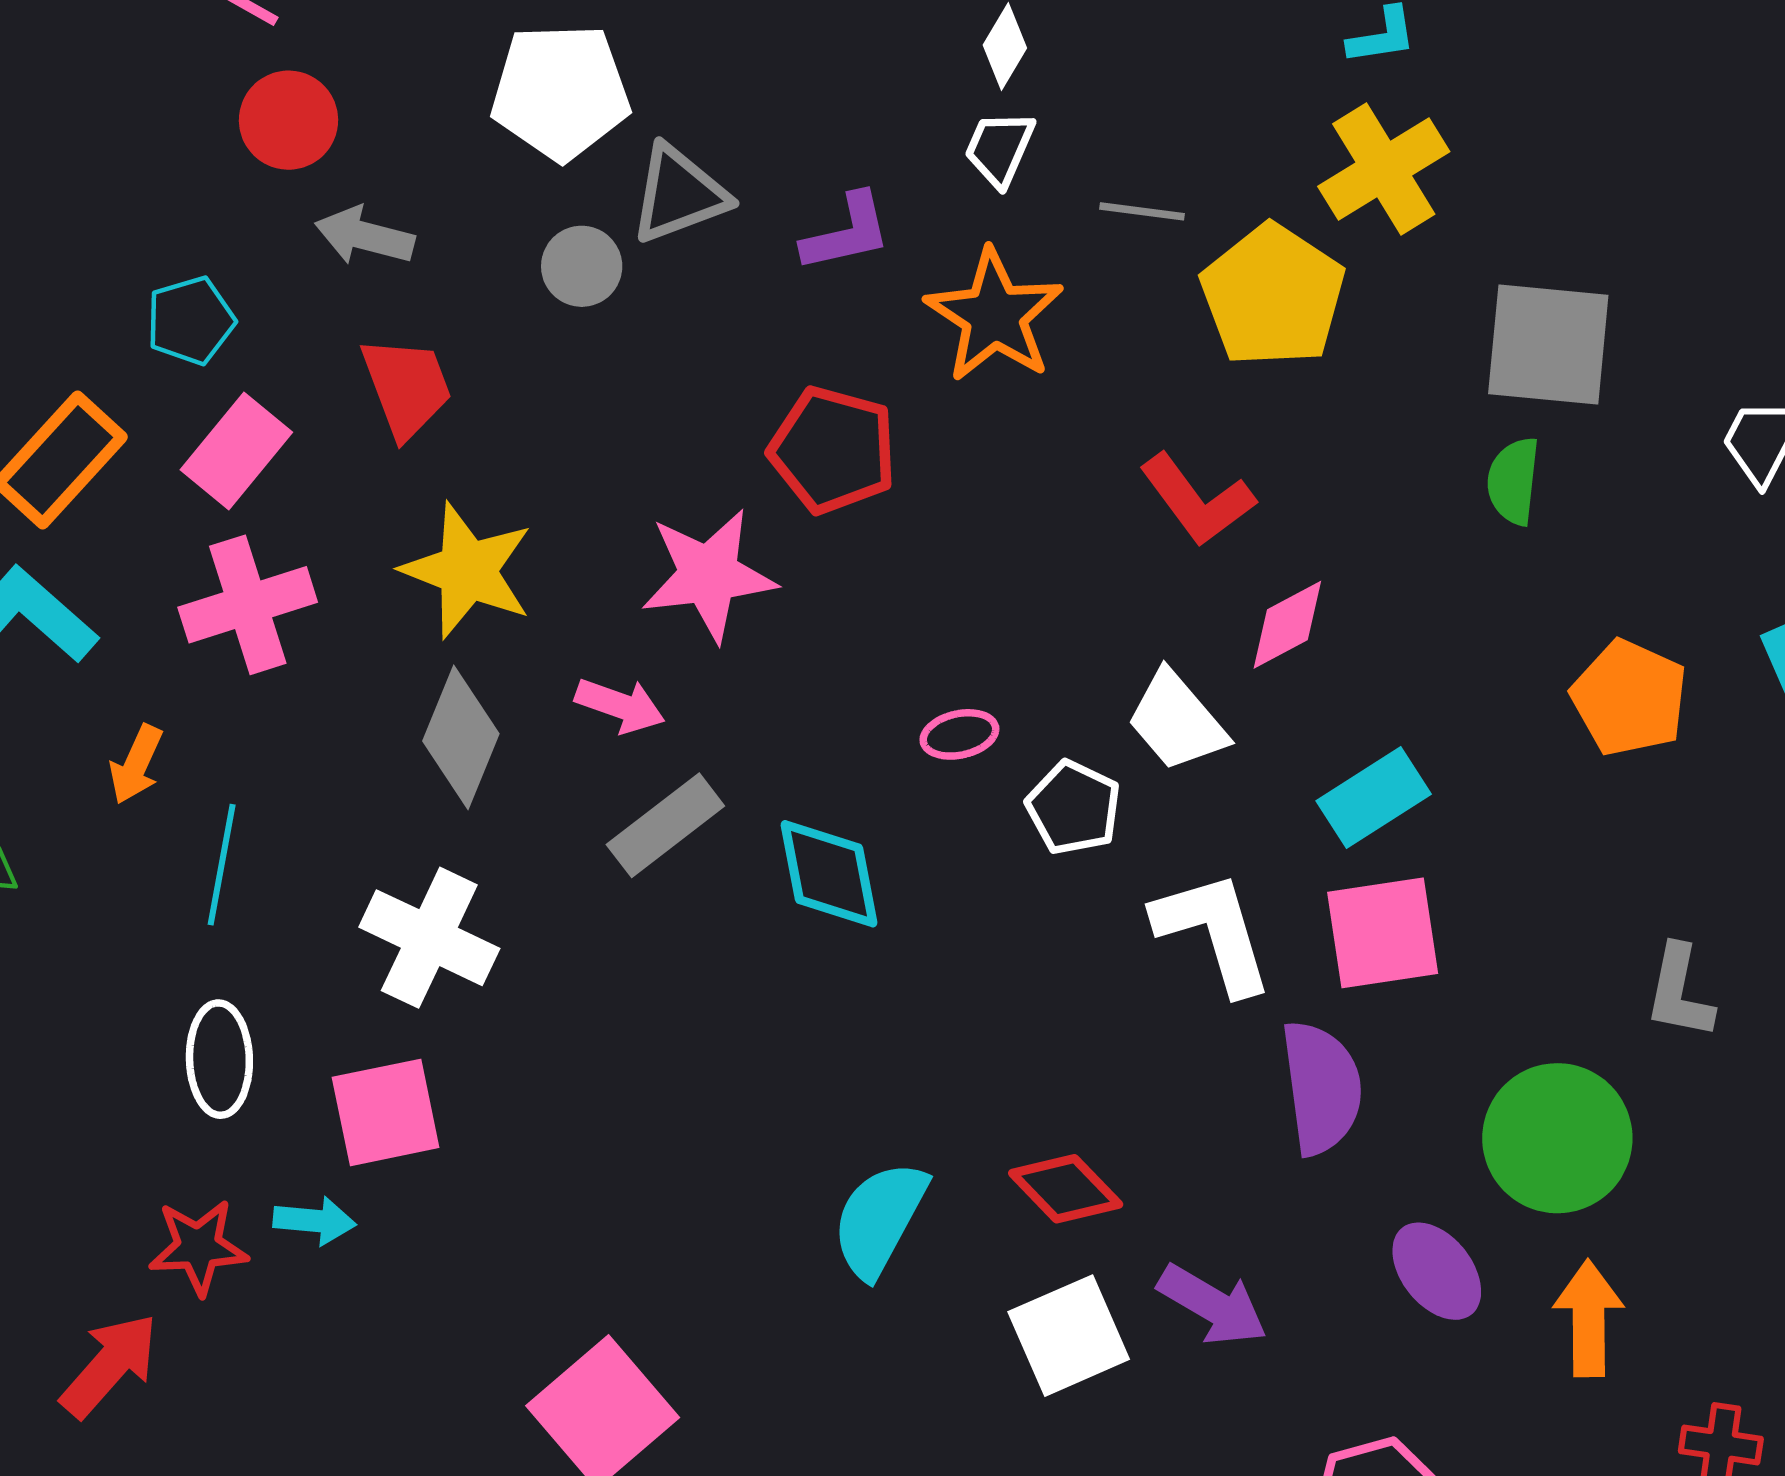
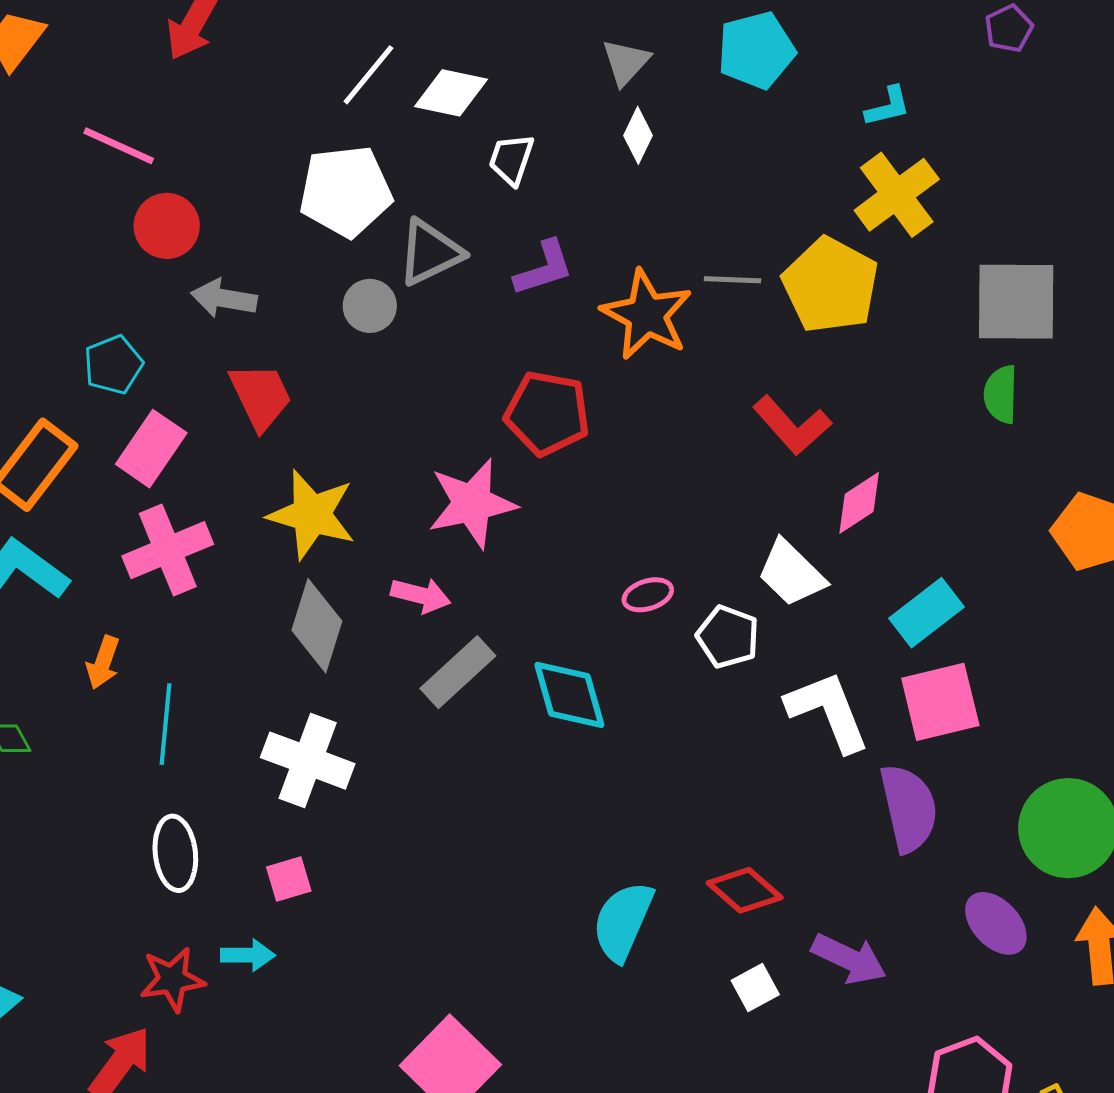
white trapezoid: (1000, 149) -> (511, 159), moved
gray line: (1142, 211) -> (733, 280), moved
pink square: (386, 1112) -> (289, 879), size x0.6
white square: (1069, 1336) -> (755, 988), size x0.6

